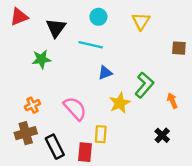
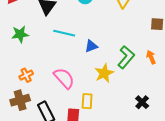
cyan line: (91, 45) -> (64, 33), moved
green star: (41, 59) -> (20, 34), moved
orange arrow: (172, 101) -> (151, 57), moved

